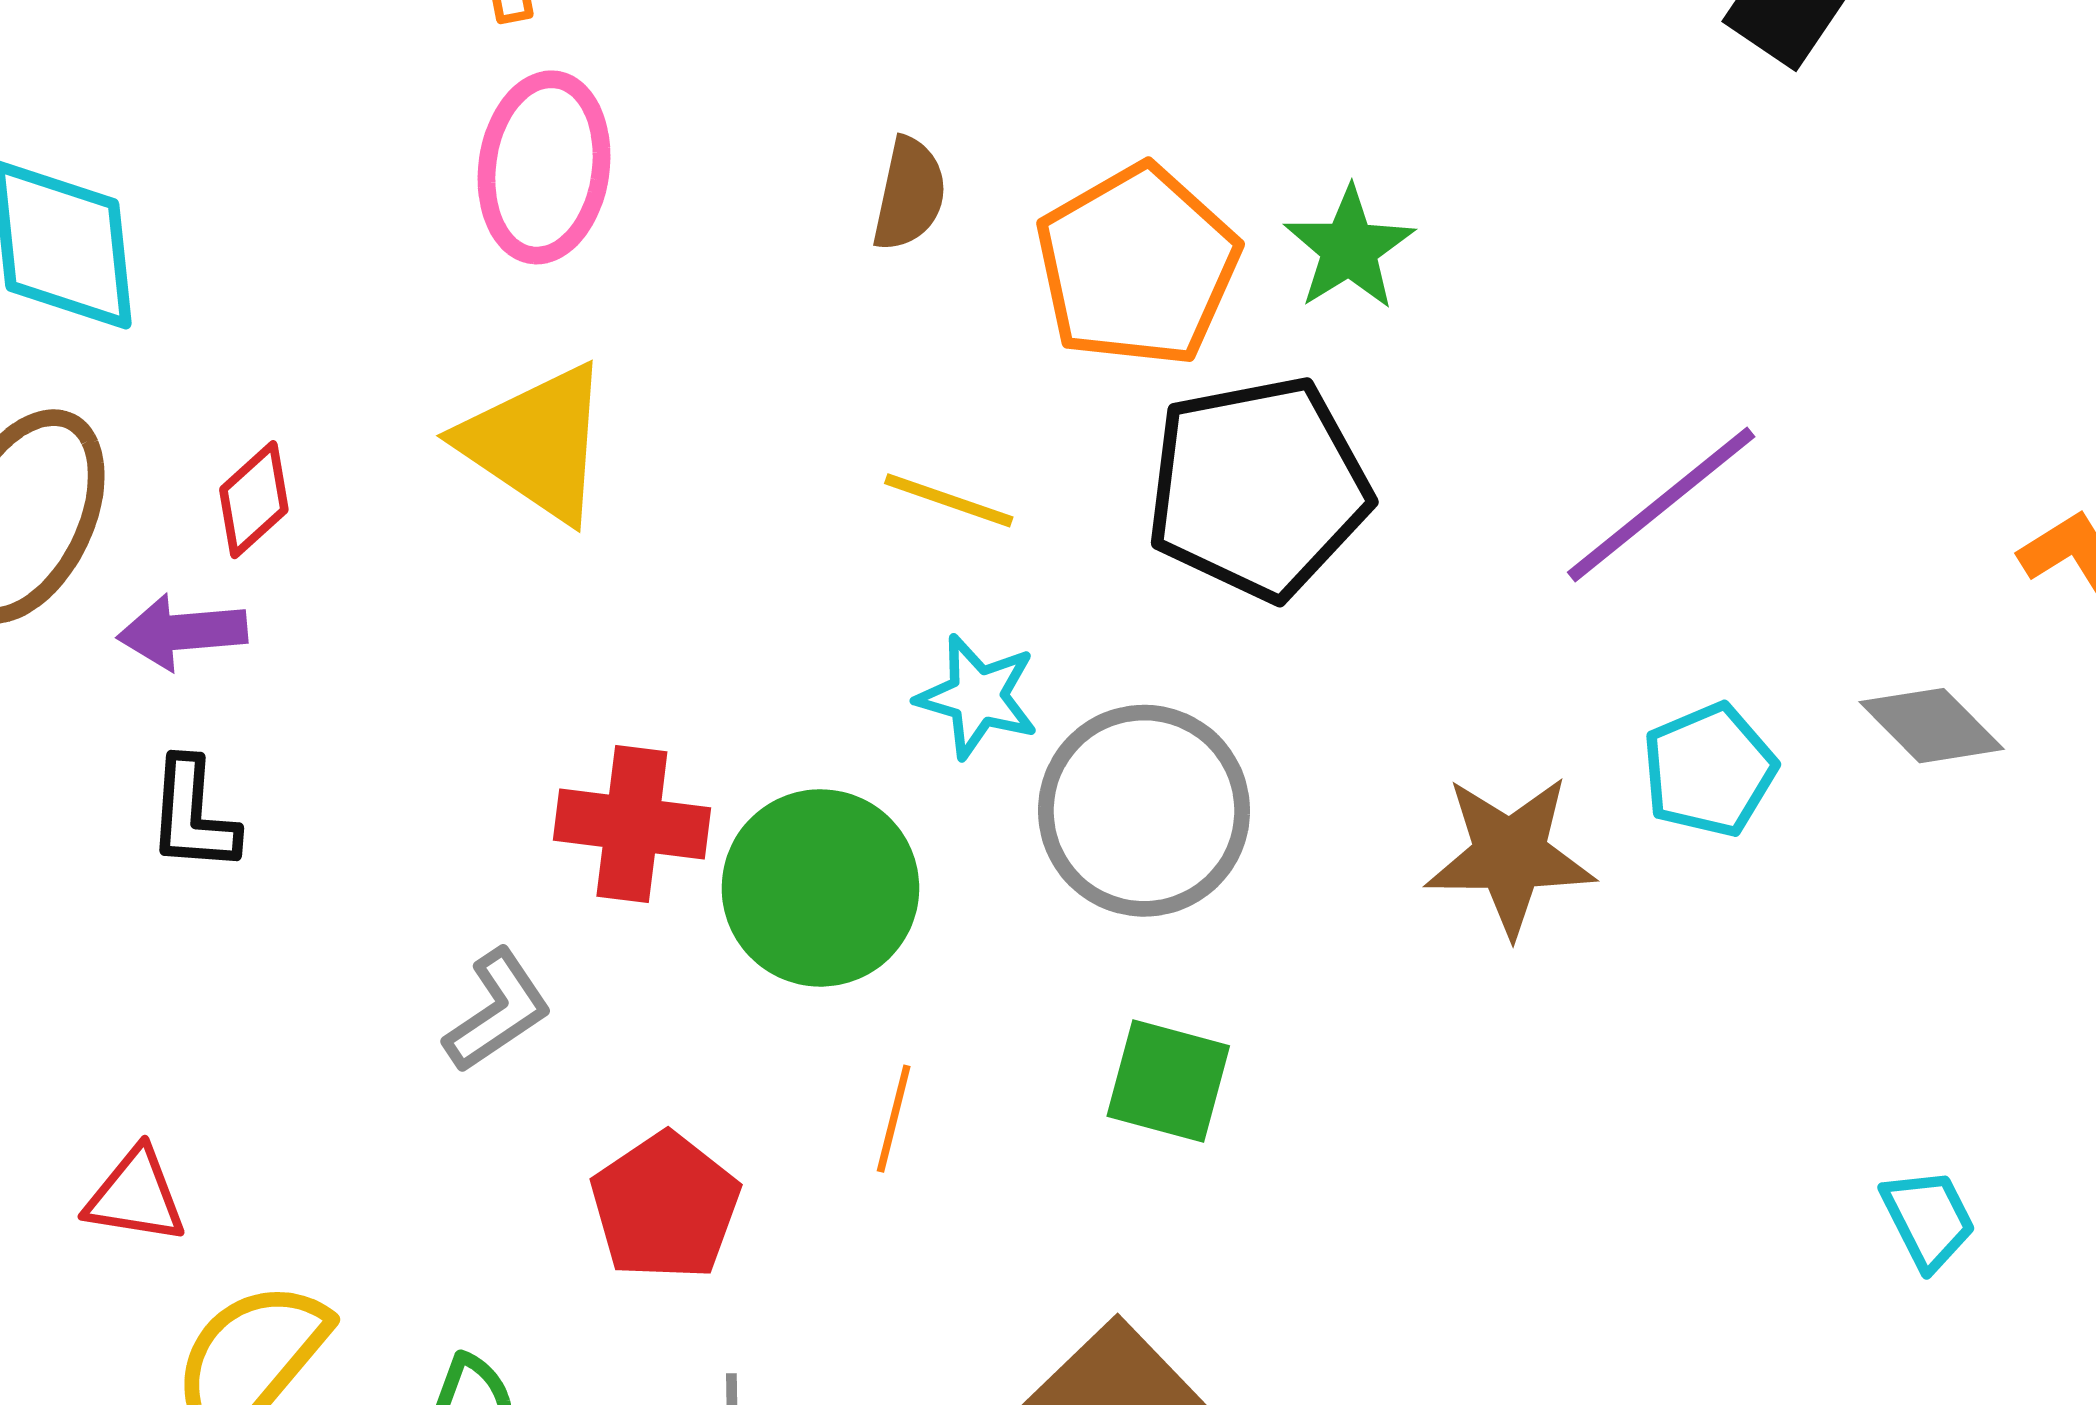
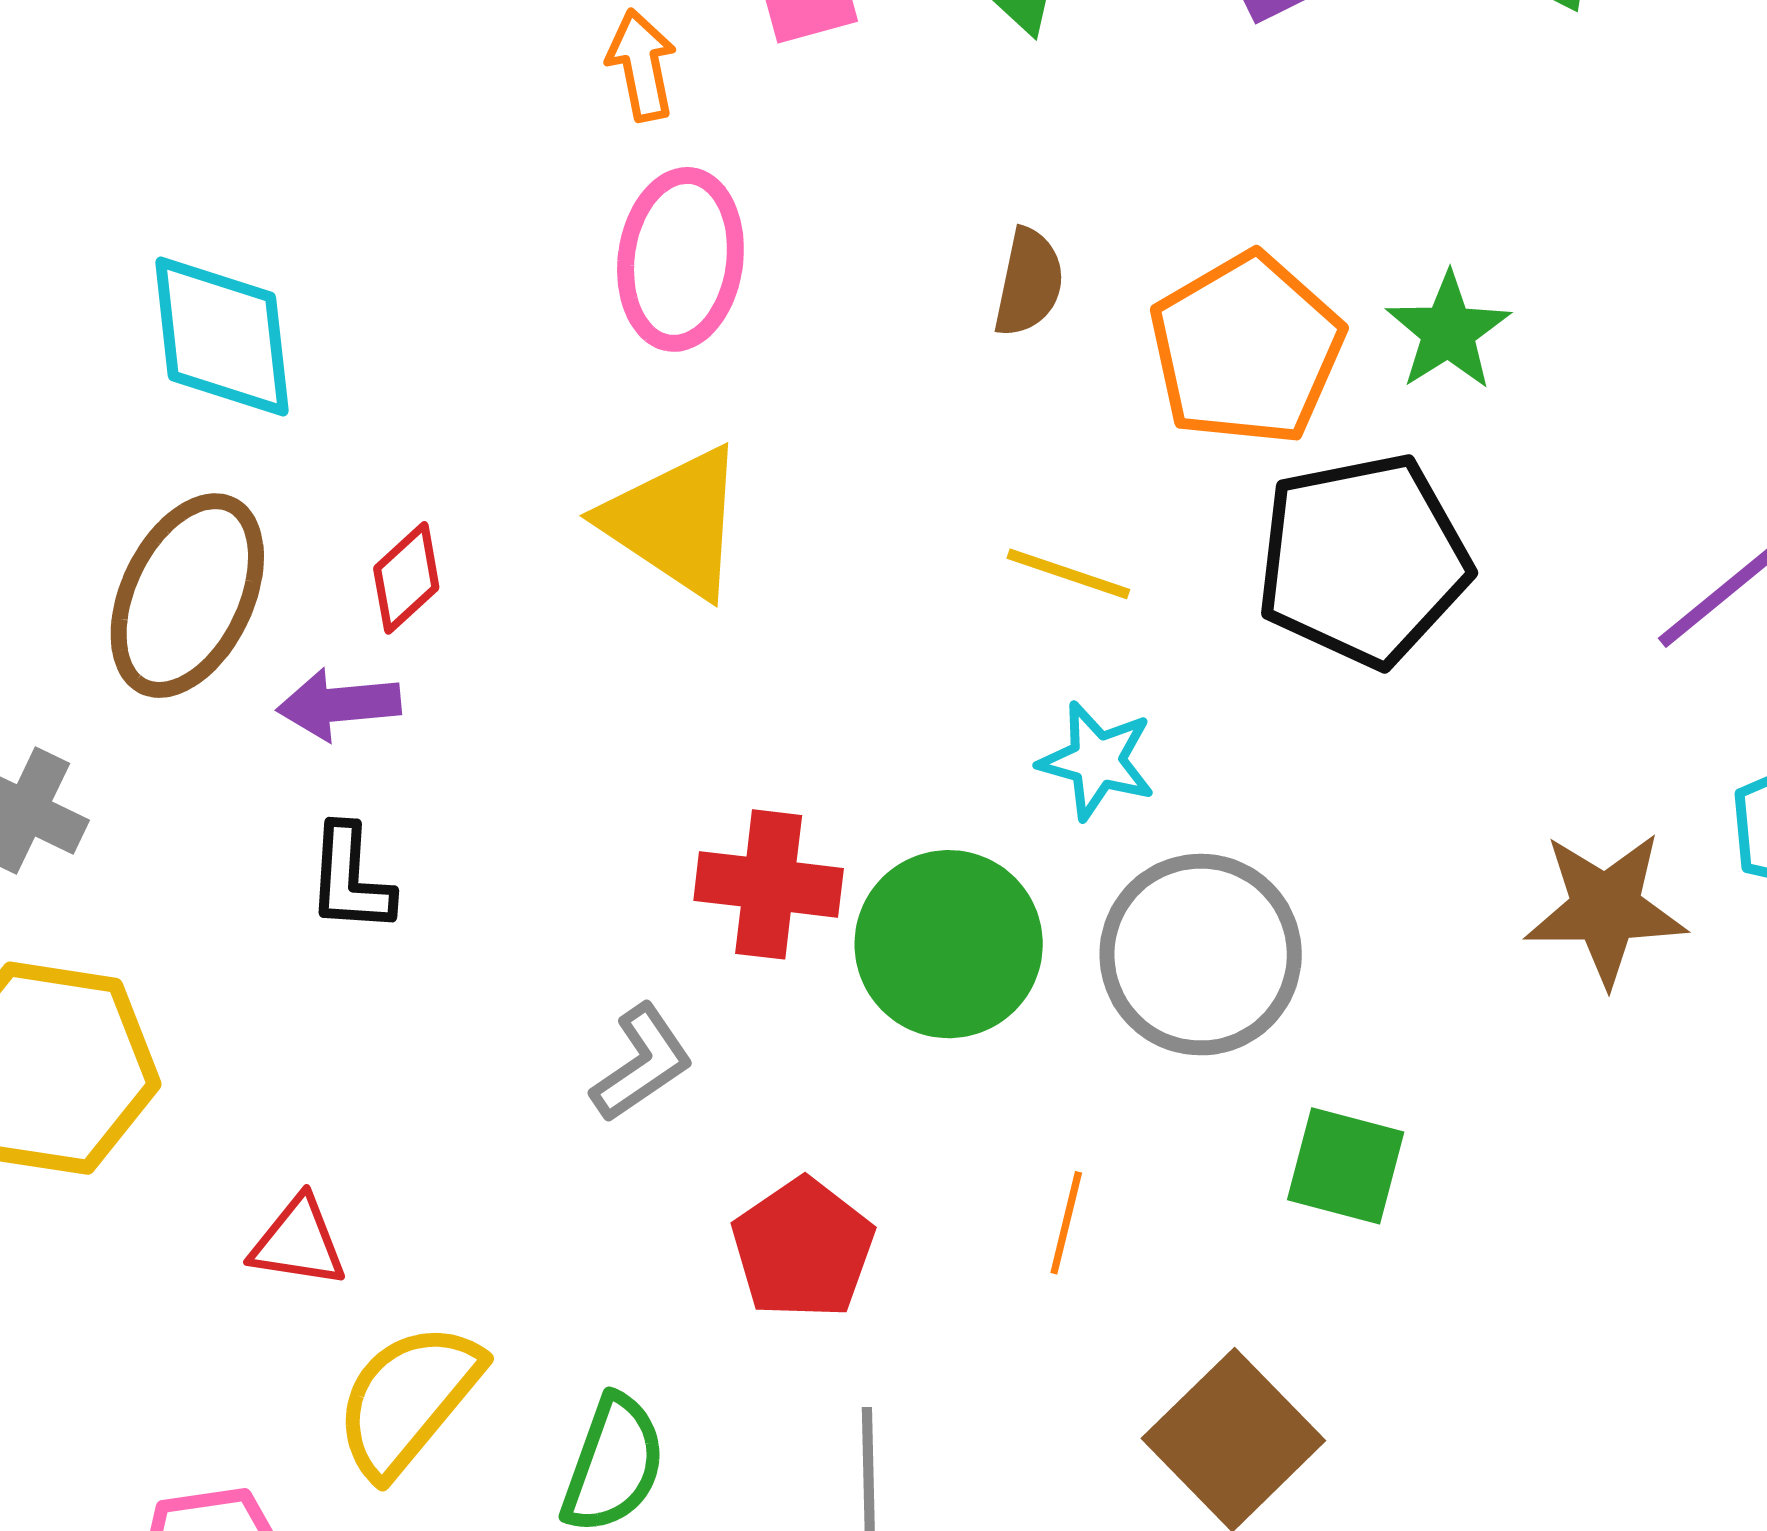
gray circle: (1144, 811) -> (1201, 955), moved
green square: (1168, 1081) -> (1346, 1166), moved
orange line: (894, 1119) -> (1066, 1223), moved

